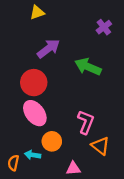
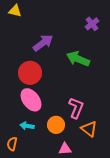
yellow triangle: (37, 12) -> (15, 11), moved, turned 32
orange circle: (52, 141) -> (56, 125), moved
cyan arrow: (33, 155) -> (27, 126), moved

